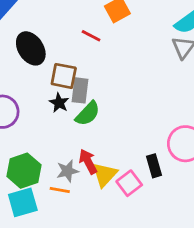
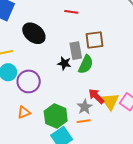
brown square: (64, 76) -> (94, 40), moved

